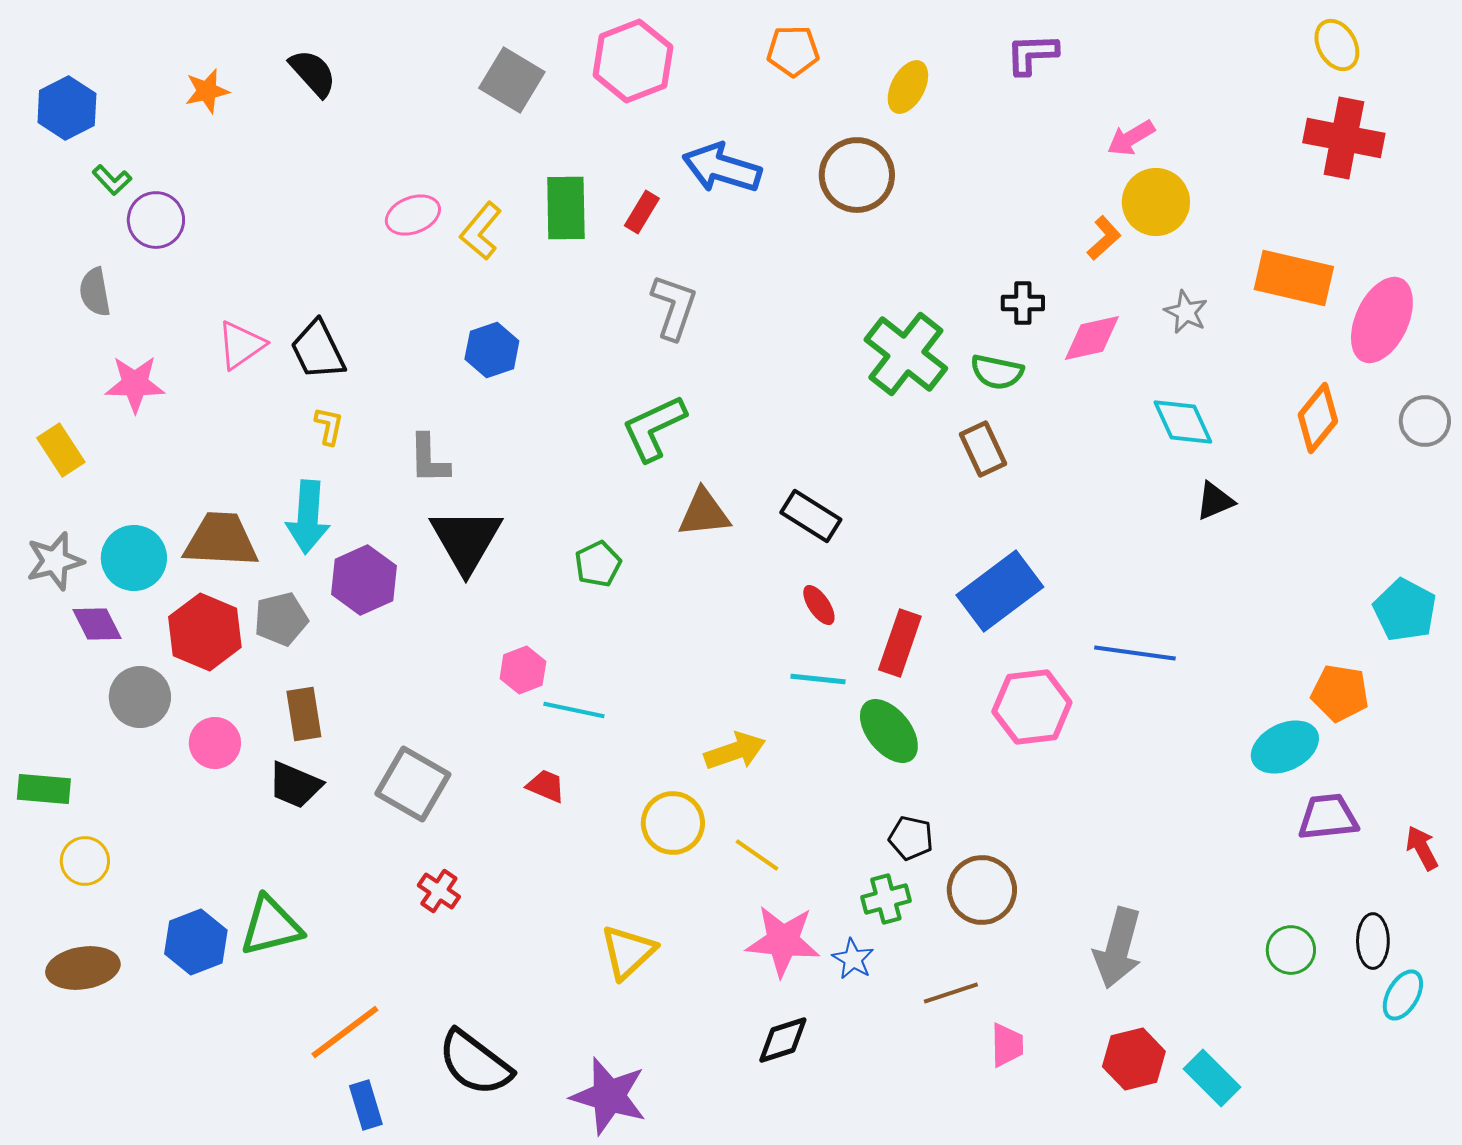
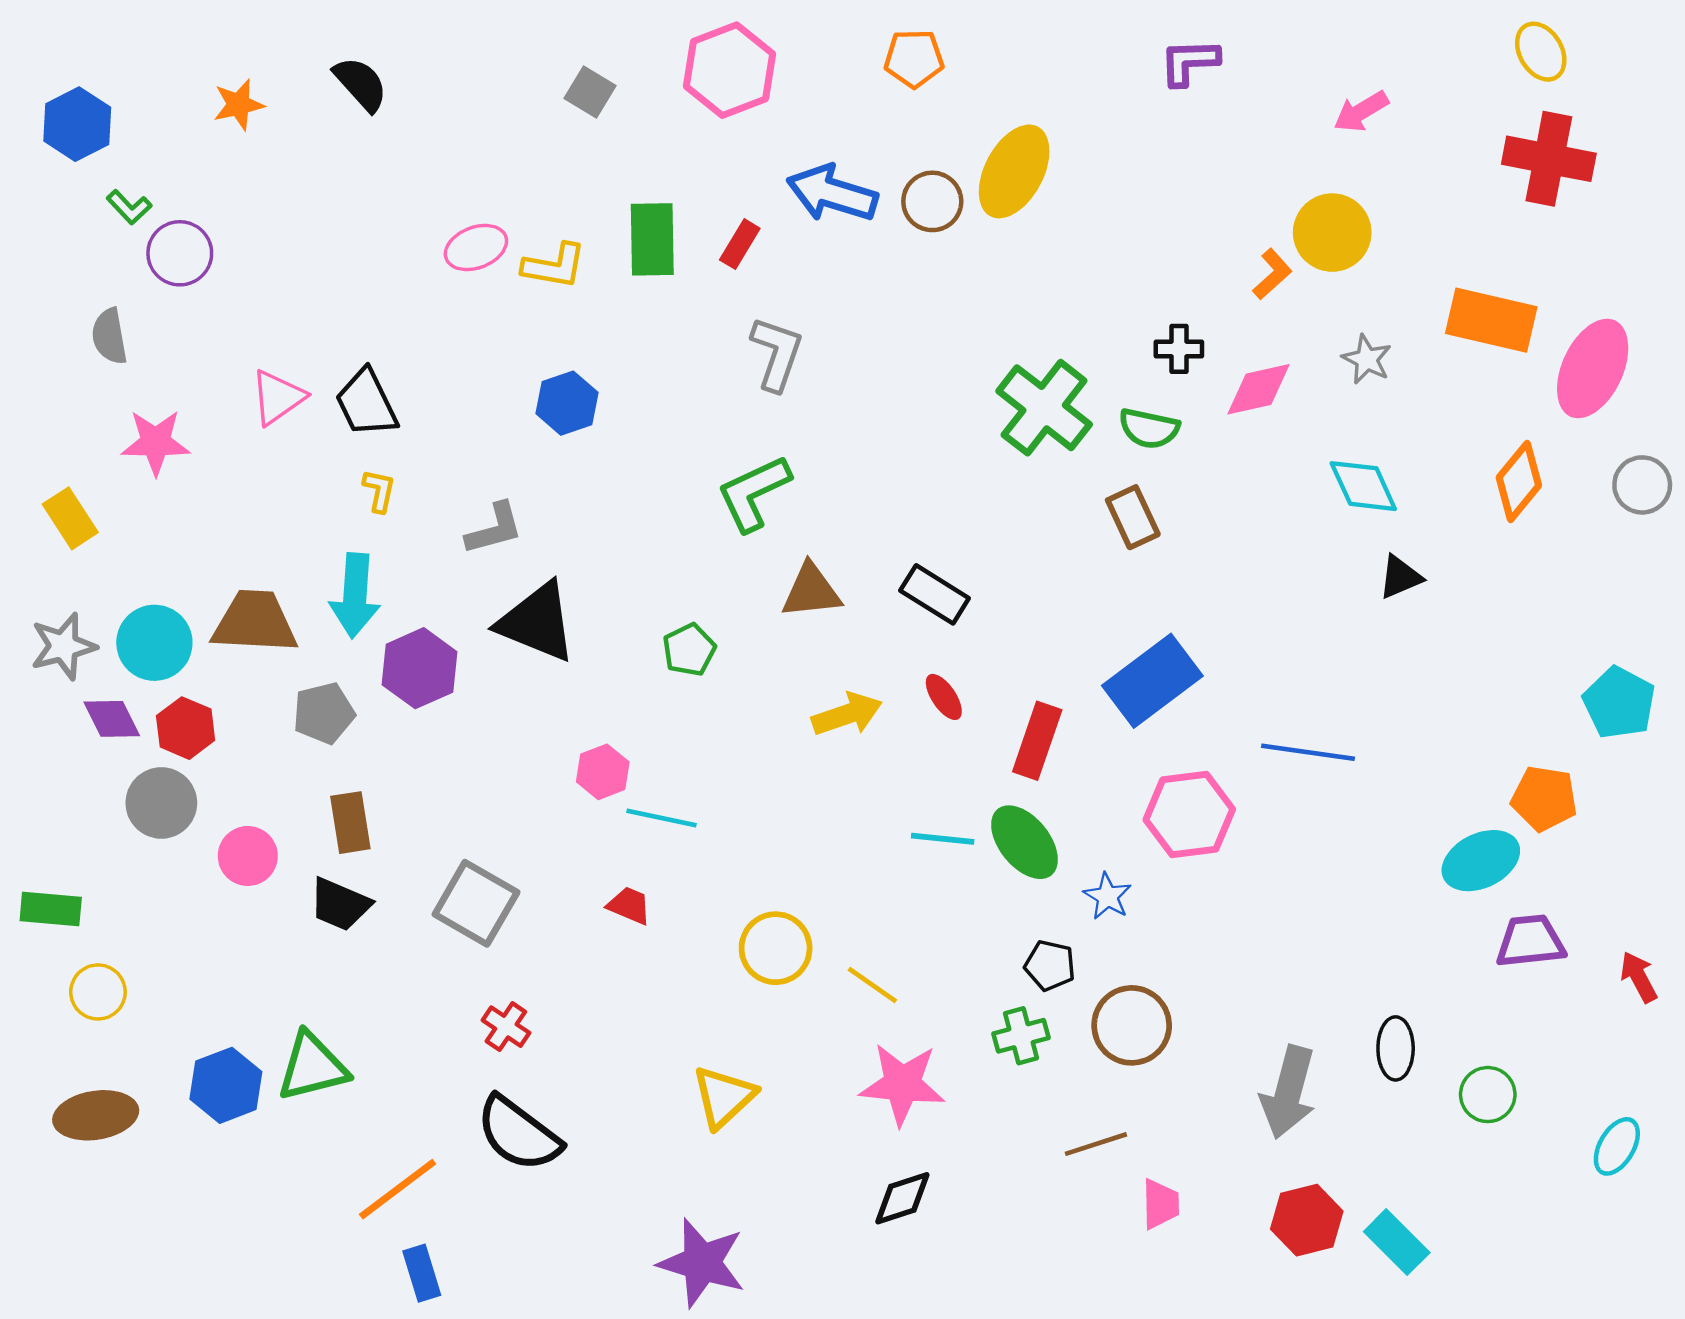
gray square: (512, 80) -> (590, 92), size x0.7
yellow ellipse: (908, 87) -> (1014, 171), moved, size x1.5
pink arrow: (1131, 138) -> (1361, 112), moved
brown circle: (857, 175) -> (932, 201), moved, size x0.7
yellow L-shape: (481, 231) -> (554, 266), turned -120
gray L-shape: (429, 459) -> (494, 529), turned -104
black triangle: (466, 540) -> (537, 622), turned -38
red hexagon: (205, 632) -> (186, 728), moved, size x0.7
cyan line: (818, 679) -> (943, 839), moved
yellow arrow: (735, 751) -> (847, 714), moved
black ellipse: (1373, 941) -> (1396, 1048), moved
blue star: (853, 959) -> (1107, 896), moved
black semicircle: (475, 1063) -> (519, 1134), moved

